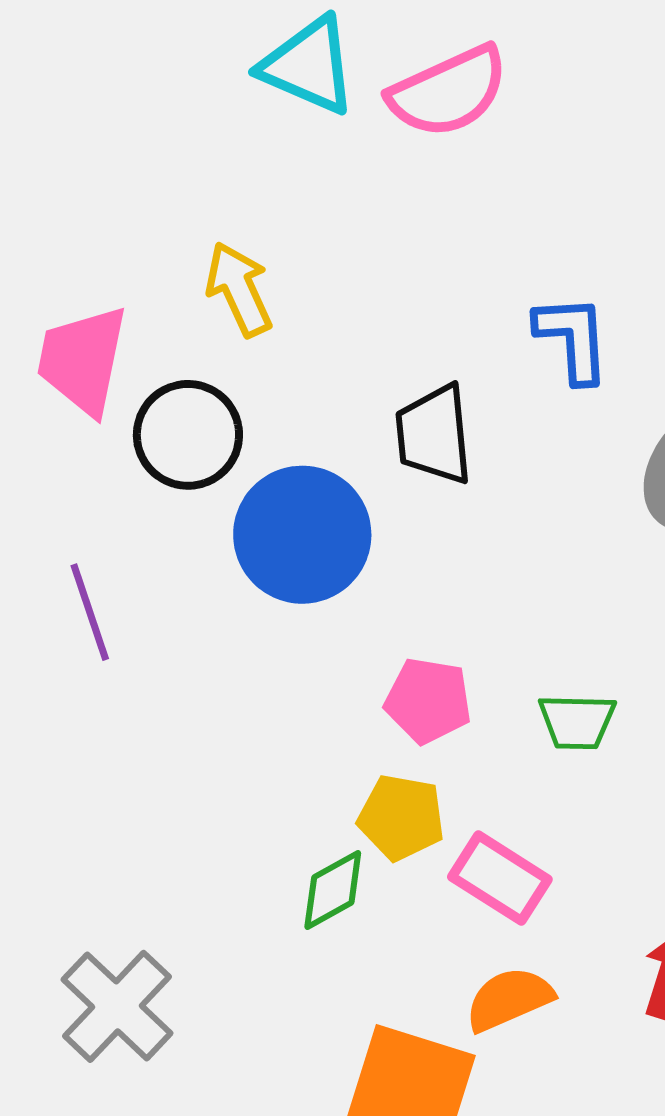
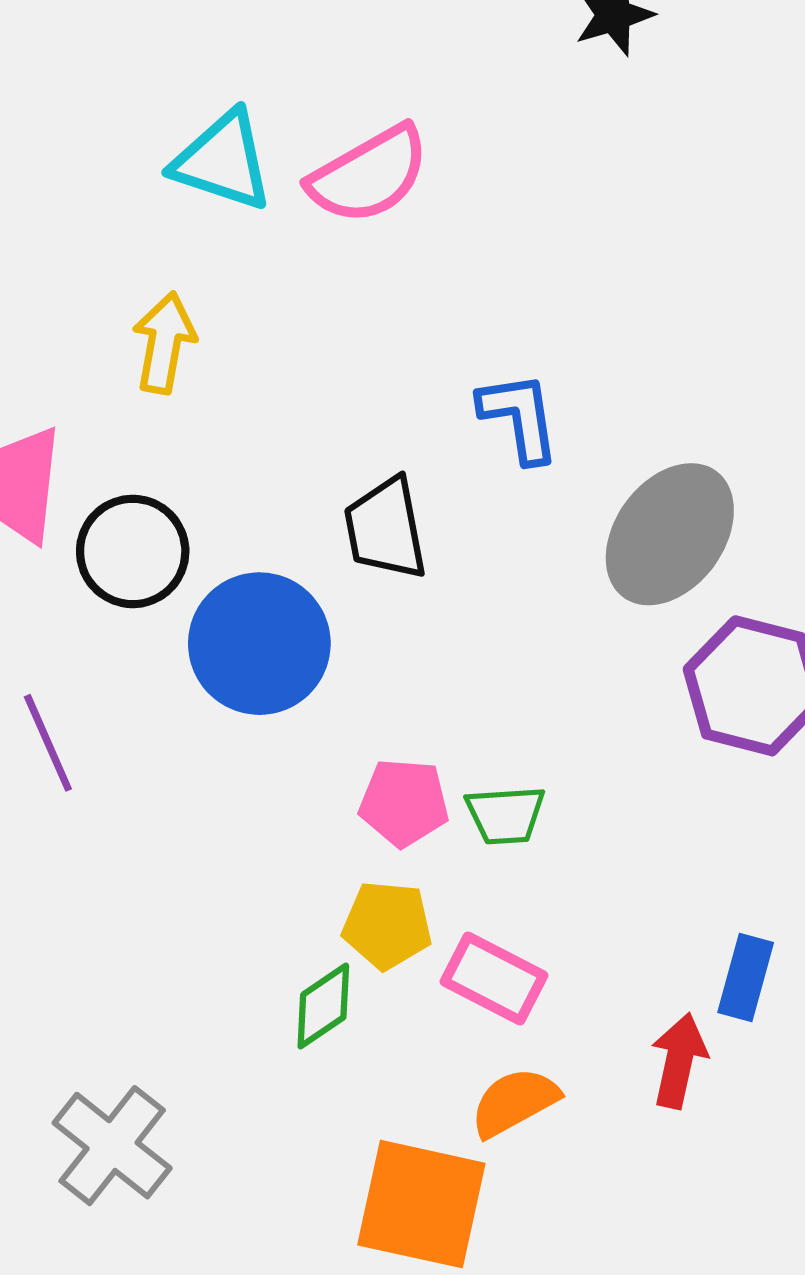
yellow arrow: (239, 289) -> (164, 343), moved, turned 40
green trapezoid: (577, 722) -> (505, 815), moved

